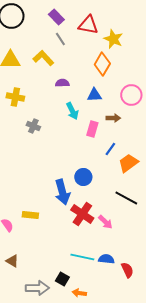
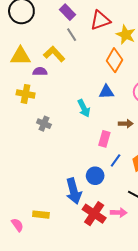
red triangle: (88, 25) -> (100, 20), turned -30
purple semicircle: (62, 83) -> (40, 71), moved
brown arrow: (113, 118) -> (126, 124), moved
pink rectangle: (92, 129) -> (104, 139), moved
blue line: (110, 149) -> (116, 160), moved
pink arrow: (105, 222) -> (119, 213), moved, turned -42

